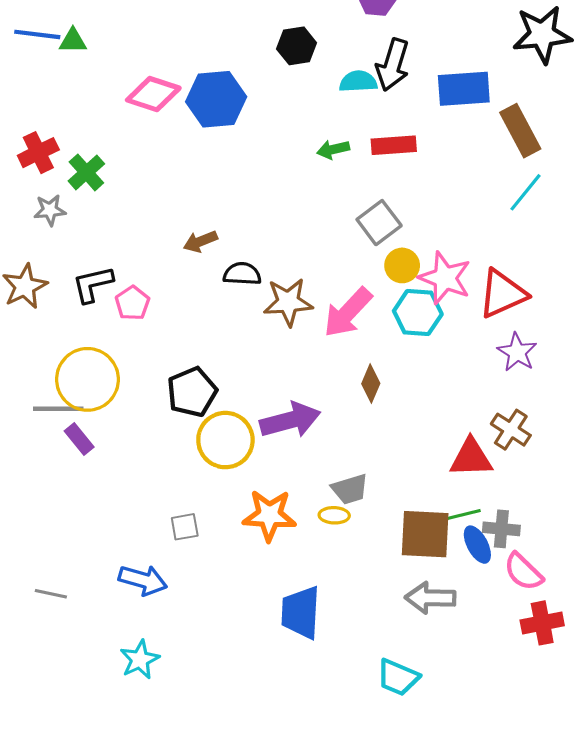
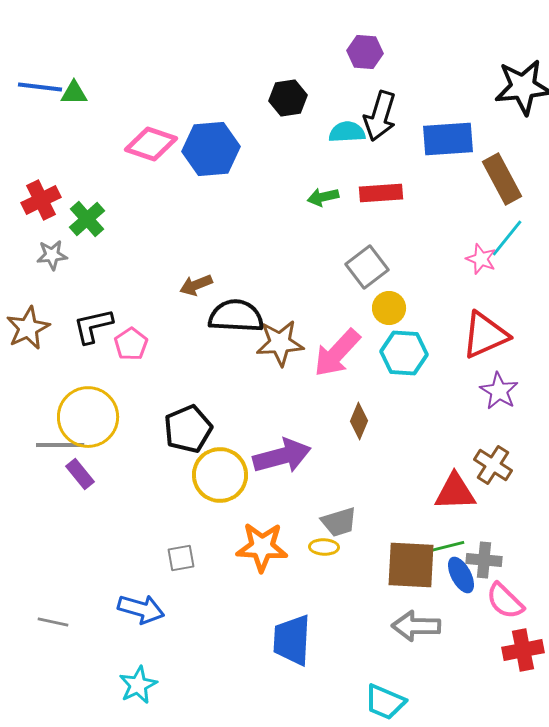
black semicircle: (242, 274) -> (236, 316), size x1.5
pink star: (445, 278) -> (481, 259), moved, size x0.6

